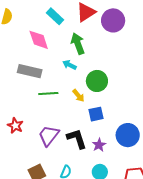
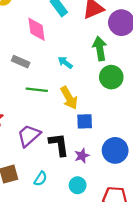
green arrow: (78, 44) -> (100, 49), moved
gray rectangle: (30, 71) -> (21, 62), size x0.7
green circle: (97, 81) -> (111, 77), moved
yellow arrow: (78, 96) -> (69, 98), size x1.5

